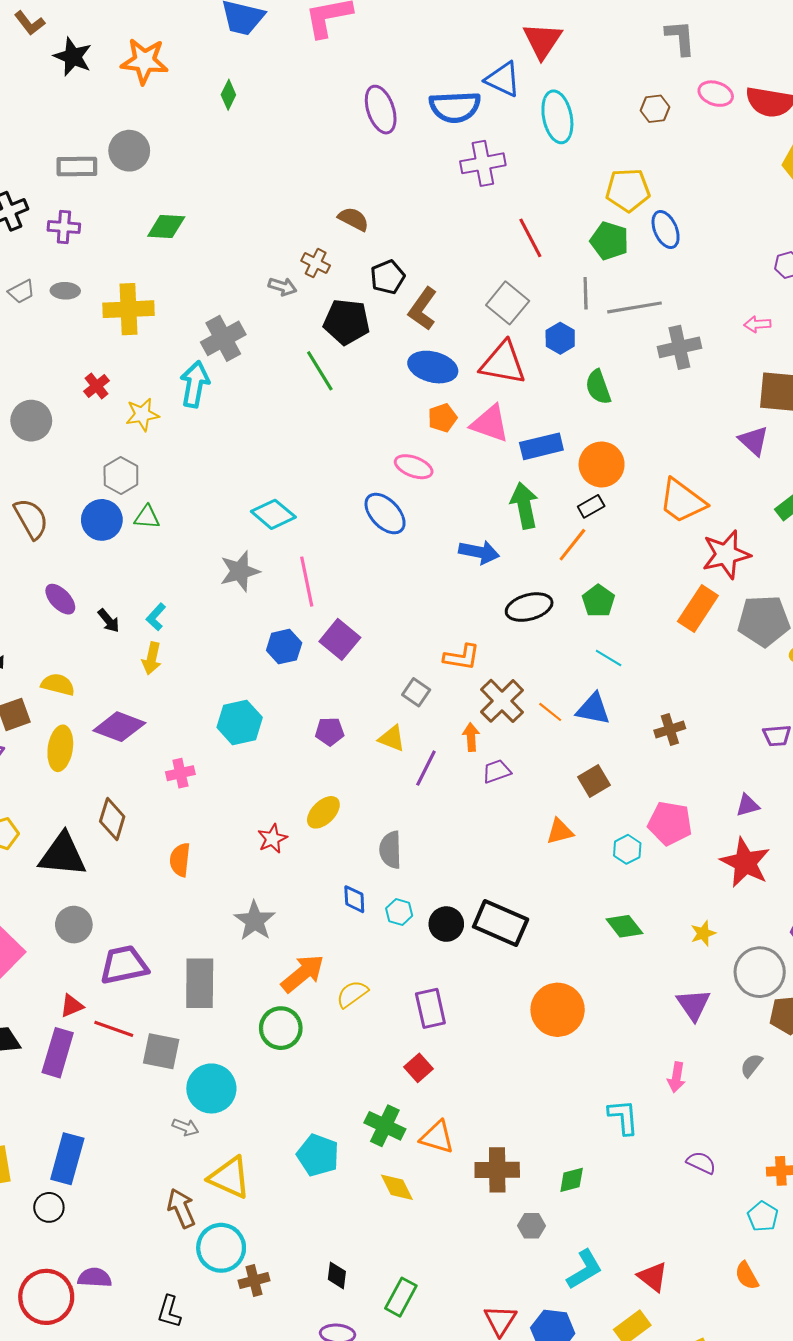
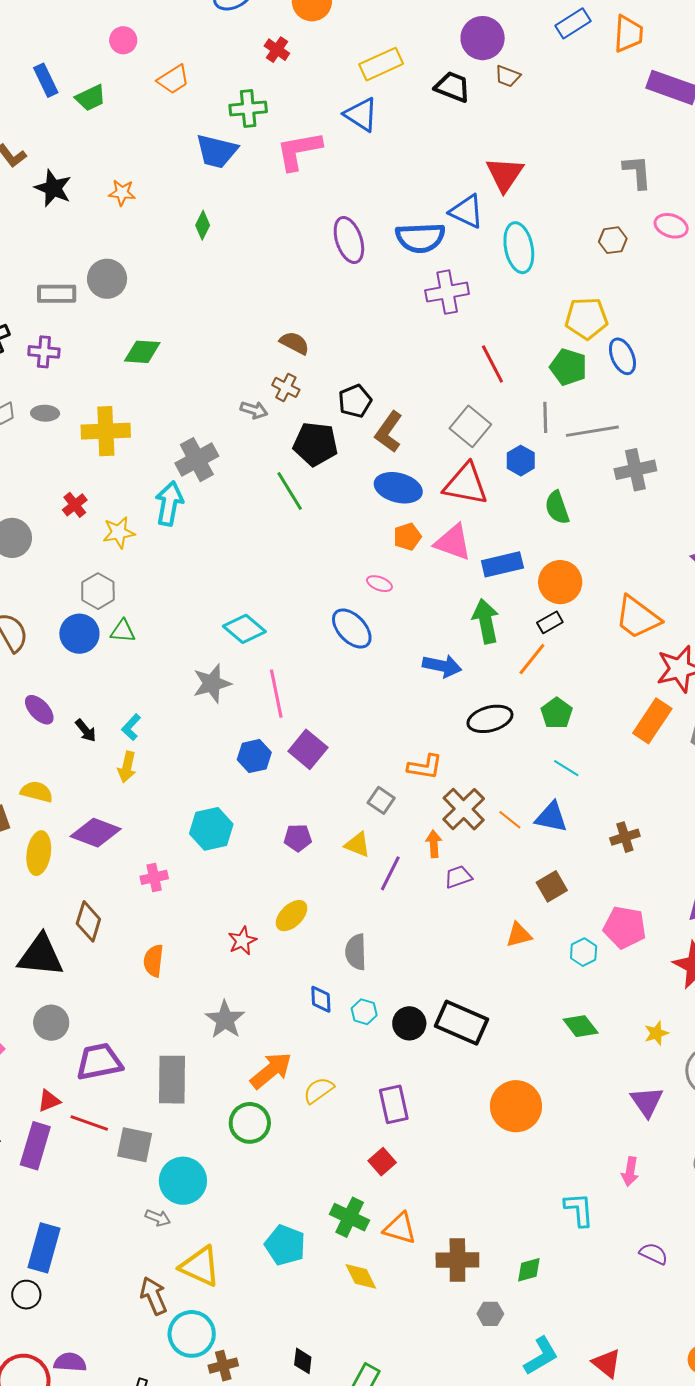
orange star: (144, 61) -> (122, 193), size x0.6
brown semicircle: (353, 219) -> (294, 343), moved
pink ellipse: (414, 467) -> (379, 584), size x0.7

